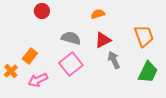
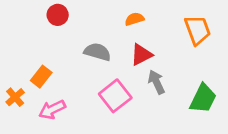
orange trapezoid: (144, 36) -> (198, 30), moved
pink square: (71, 64) -> (115, 96), moved

